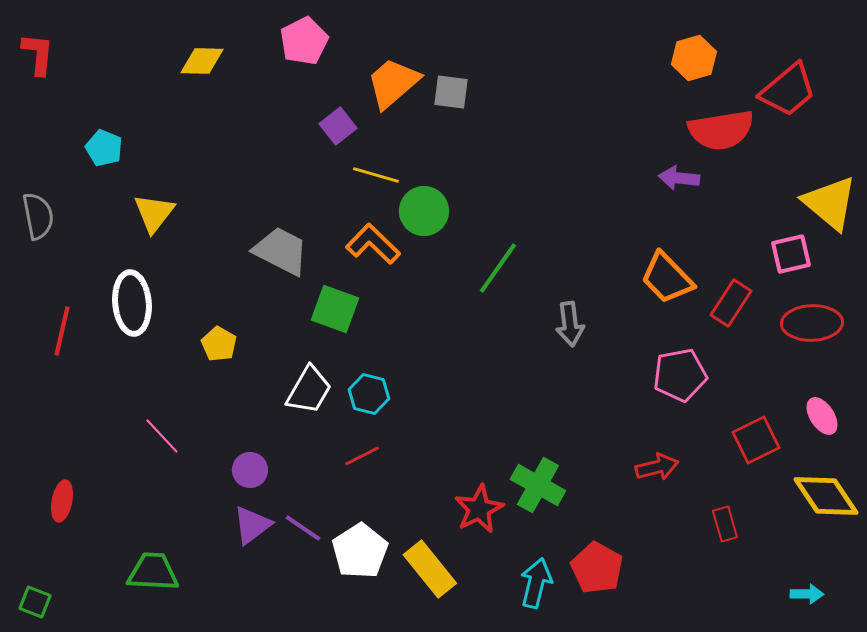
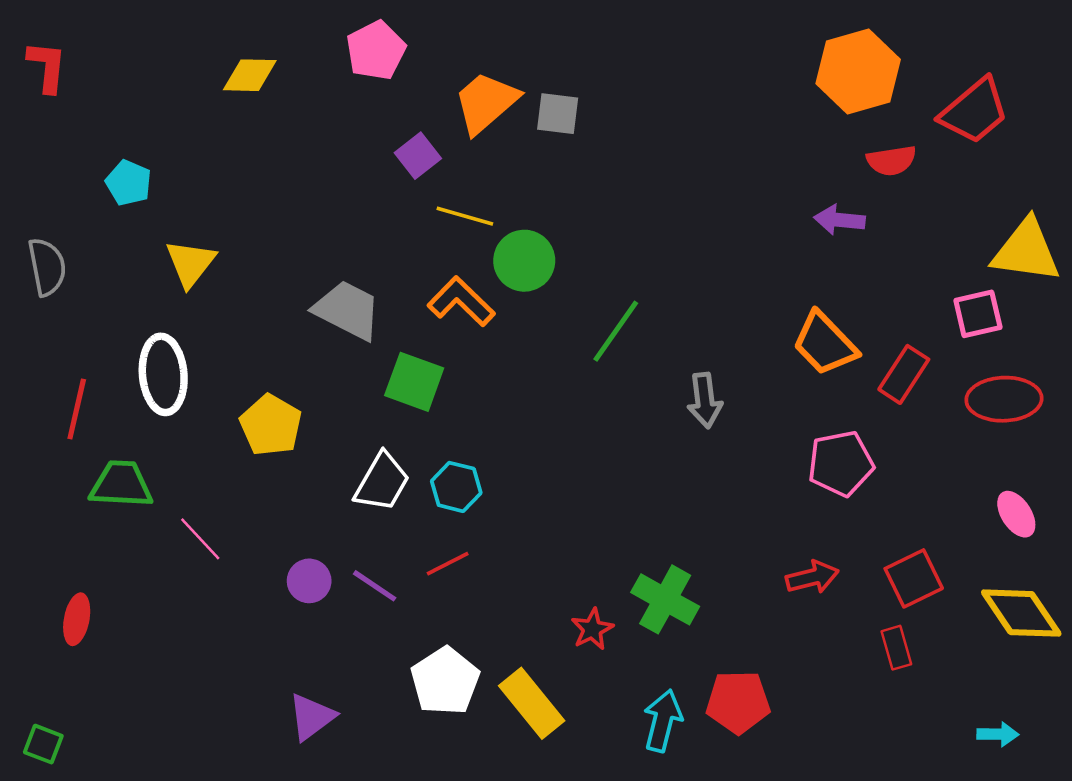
orange hexagon: (694, 58) -> (858, 72), size x1.5
red semicircle: (721, 130) -> (891, 161), size x0.6
yellow triangle: (830, 203) -> (1026, 251), turned -32
yellow pentagon: (219, 344) -> (271, 425), size x1.4
red square: (756, 440) -> (914, 578), moved
red star: (479, 509) -> (592, 629), size x0.7
purple triangle: (252, 525) -> (312, 717), moved
purple line: (303, 528) -> (375, 586), moved
red pentagon: (597, 568) -> (738, 702), turned -30
green trapezoid: (153, 572) -> (121, 484), moved

